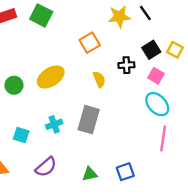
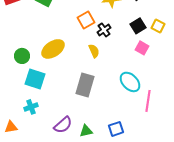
black cross: (126, 65) -> (104, 30), moved, turned -32
cyan ellipse: (157, 104) -> (130, 82), moved
cyan cross: (54, 124) -> (31, 107), moved
cyan square: (21, 135) -> (35, 79), moved, size x1.5
purple semicircle: (46, 167) -> (63, 125), moved

